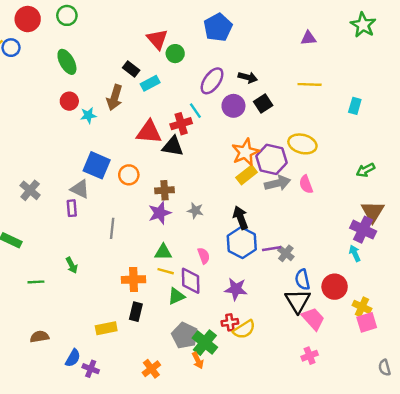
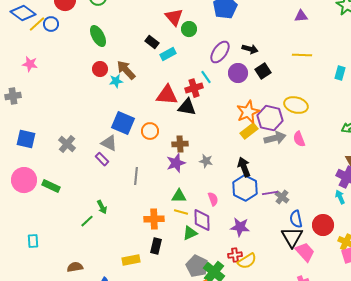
brown arrow: (114, 98) -> (126, 70), moved, turned 120
purple rectangle: (72, 208) -> (102, 159), turned -40
green line: (36, 282) -> (87, 221), moved, turned -40

